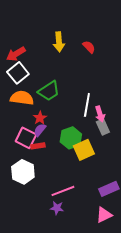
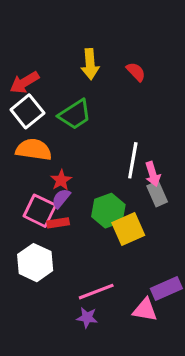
green trapezoid: (49, 91) -> (75, 114), moved
pink triangle: (104, 215) -> (145, 310), moved, turned 36

